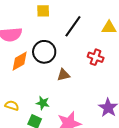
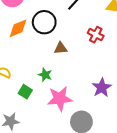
green star: (43, 103) -> (45, 75), moved

